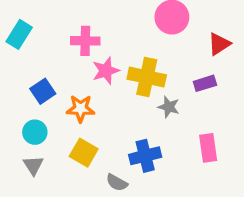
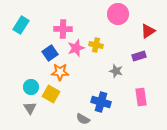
yellow cross: (147, 77) -> (96, 45), moved, size x0.6
blue square: (43, 91) -> (50, 53), moved
yellow square: (84, 153) -> (51, 94), moved
blue cross: (145, 156) -> (101, 102), turned 30

